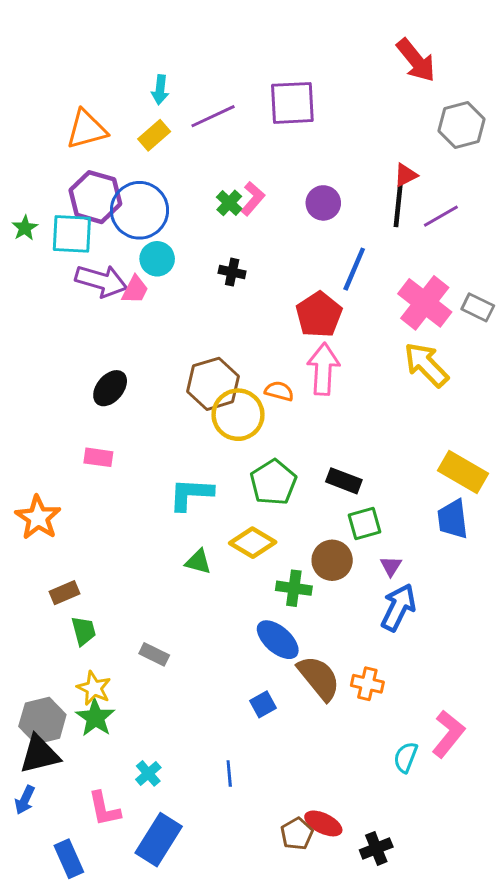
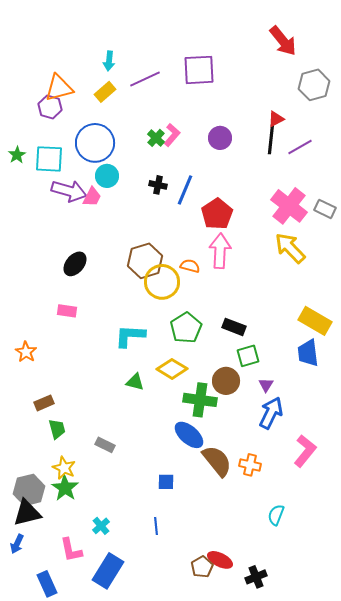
purple hexagon: (95, 197) -> (50, 107), moved, size x0.7
blue line: (354, 269) -> (185, 190), moved
orange star: (38, 518) -> (26, 352), size x0.7
green cross: (294, 588) -> (200, 400), size x1.4
blue square: (263, 704) -> (166, 482), moved, turned 30
pink L-shape: (448, 734) -> (305, 451), moved

